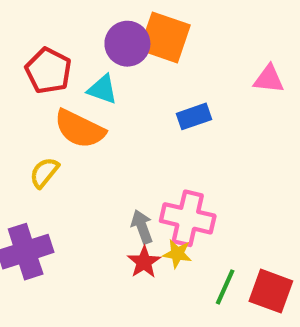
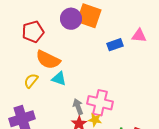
red pentagon: (48, 71) -> (33, 32), turned 30
cyan triangle: (102, 89) -> (59, 79), moved
blue rectangle: (194, 116) -> (115, 45), moved

